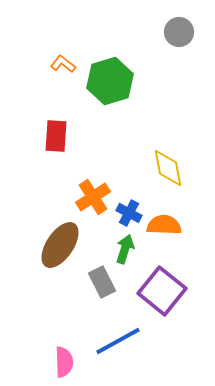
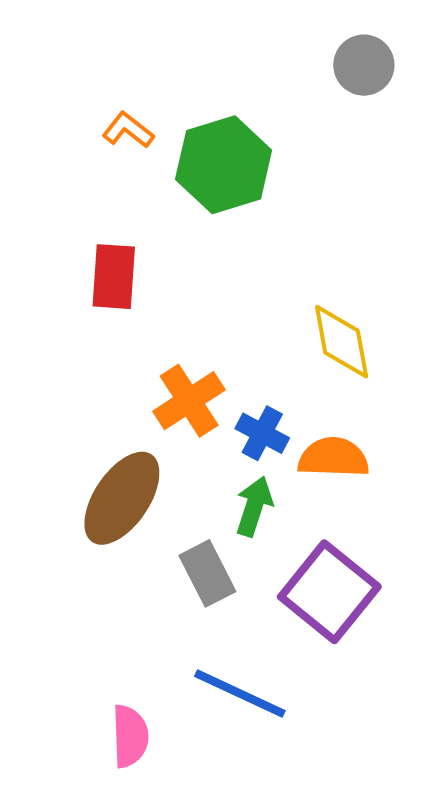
blue line: (118, 341) -> (240, 693), turned 54

